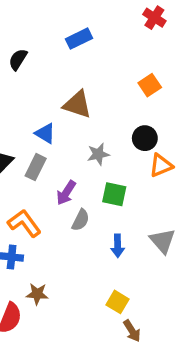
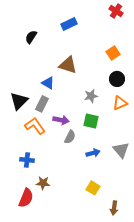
black circle: (145, 138) -> (117, 79), moved
gray star: (98, 154) -> (91, 96), moved
purple arrow: (66, 193) -> (61, 120), turned -112
orange L-shape: (24, 223) -> (35, 126), moved
blue arrow: (118, 246) -> (93, 153), turned -104
brown arrow: (132, 331) -> (114, 208), moved, turned 40

